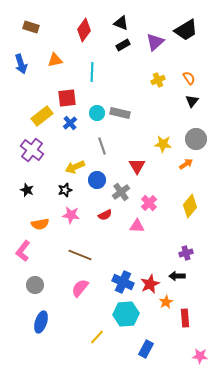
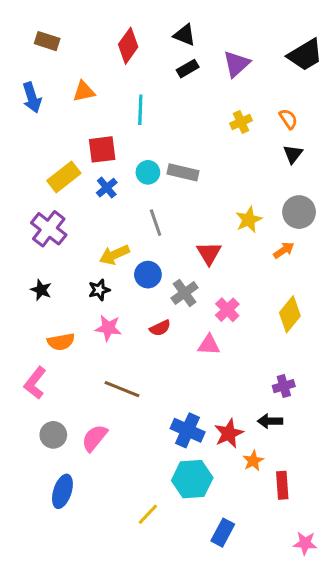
black trapezoid: (186, 30) -> (305, 55), moved
yellow star: (163, 144) -> (249, 220), turned -30
pink semicircle: (80, 288) -> (95, 438), moved

